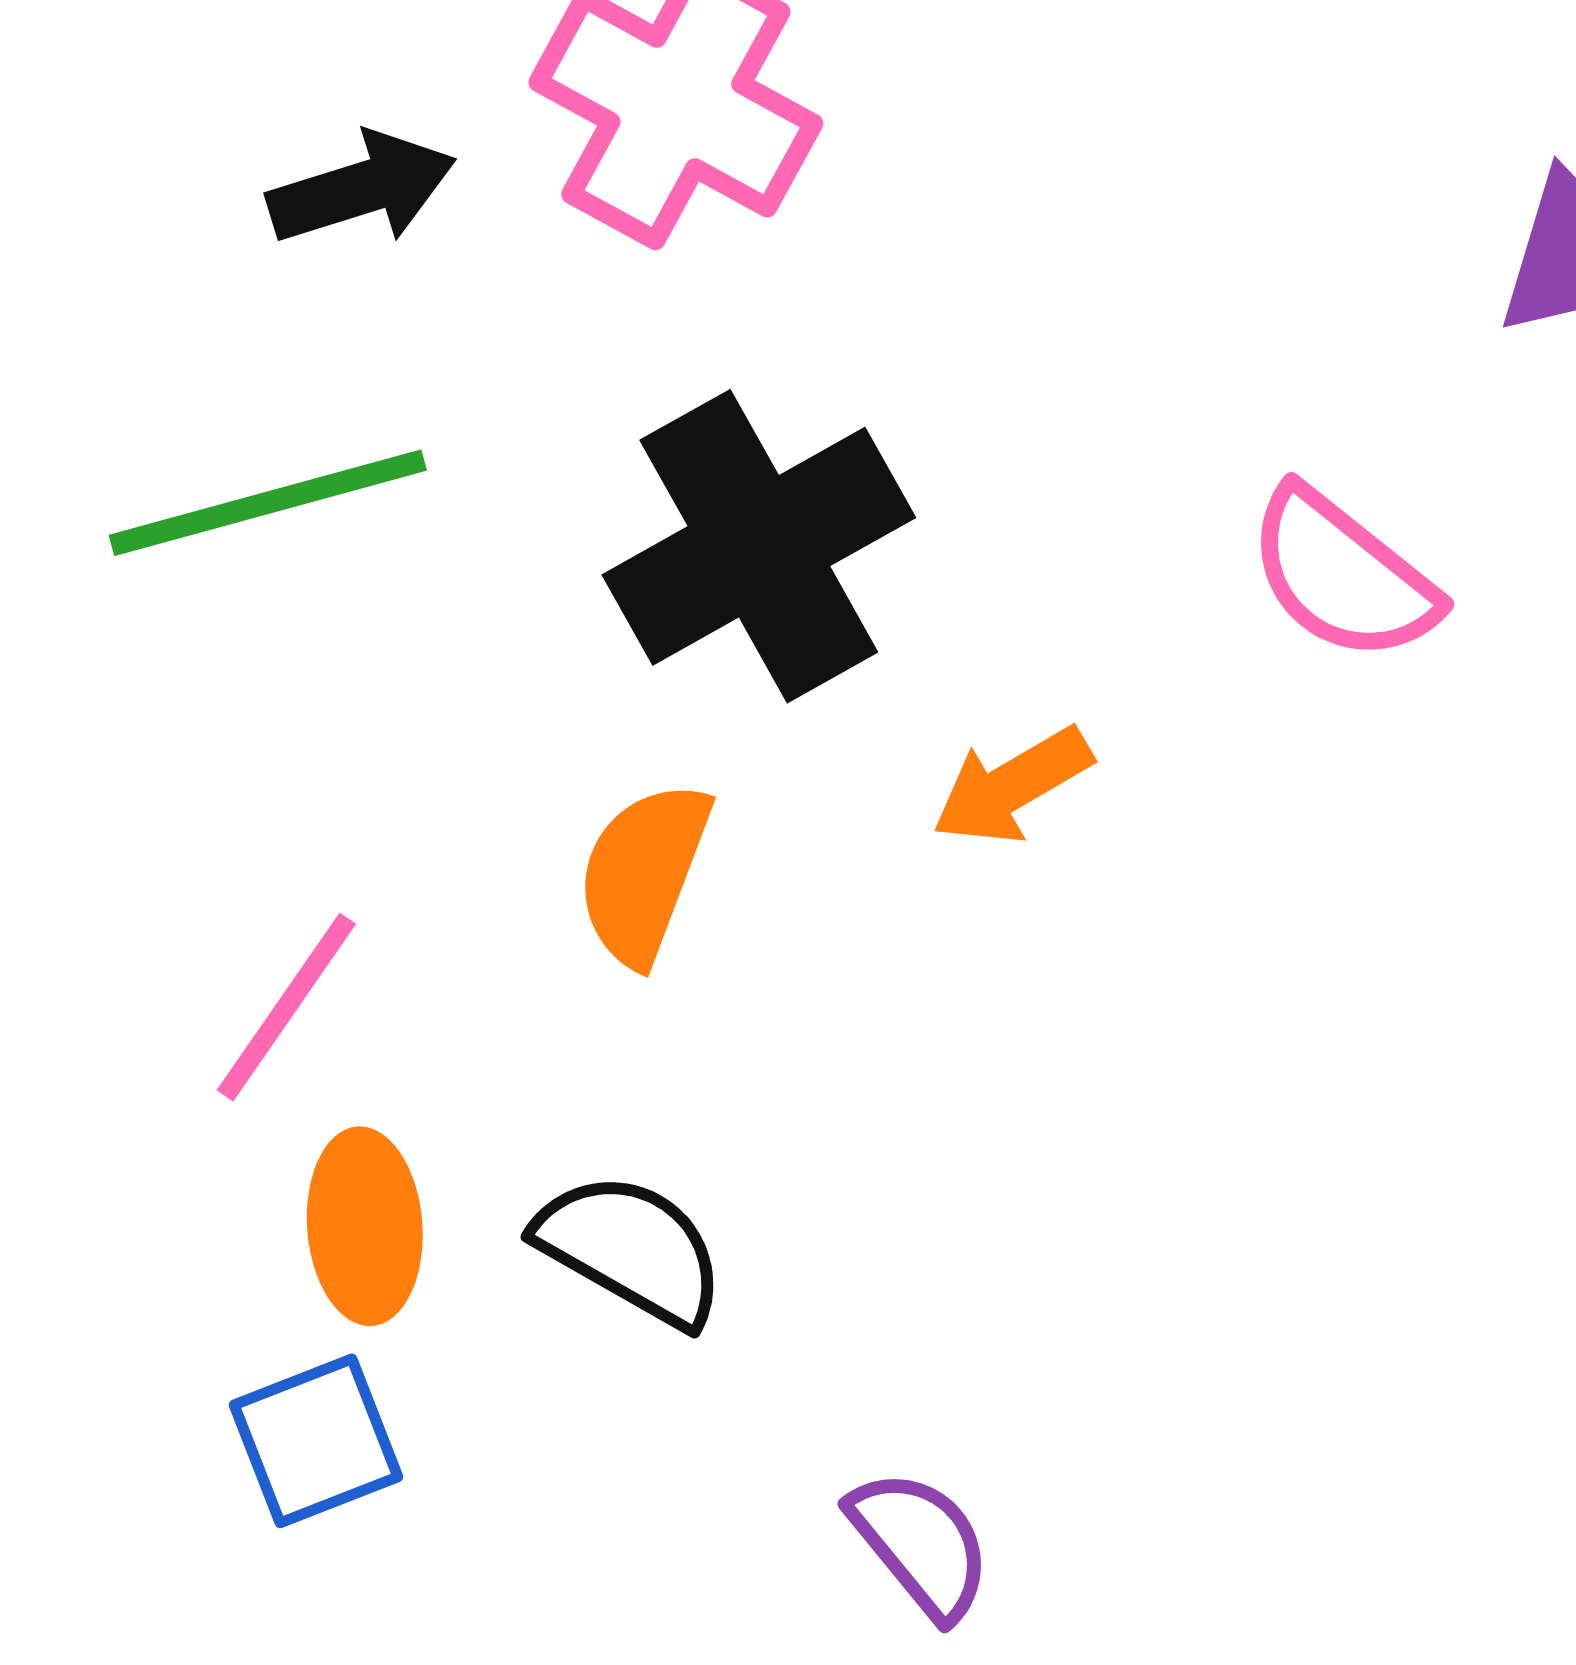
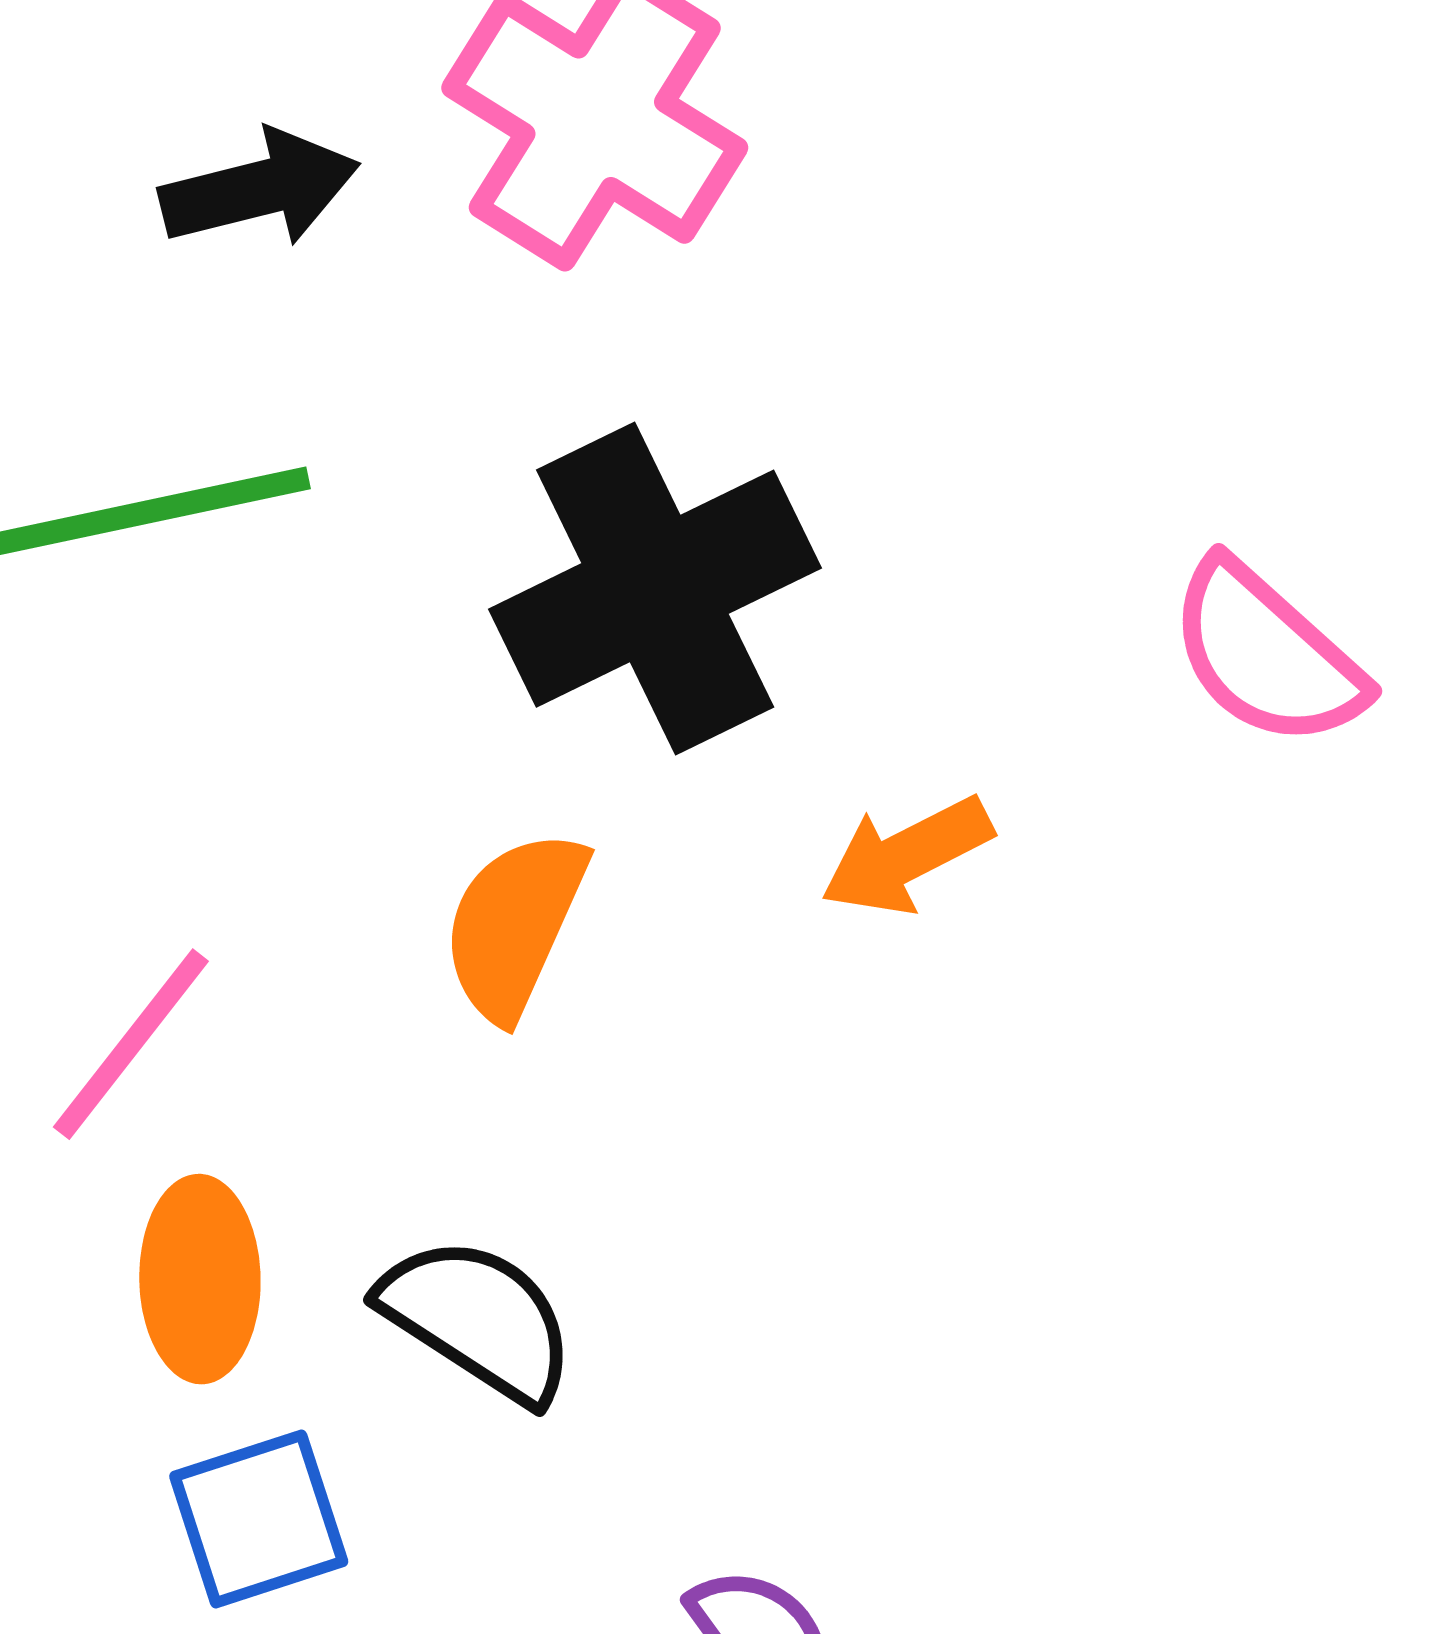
blue square: (316, 1441) -> (259, 1519), moved

